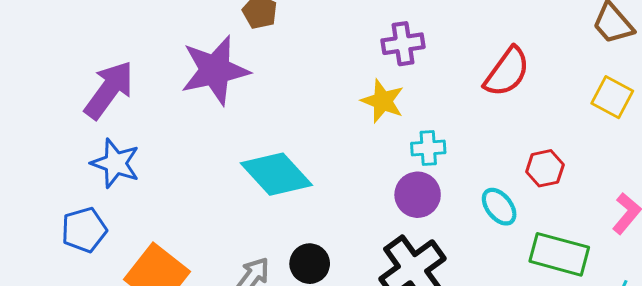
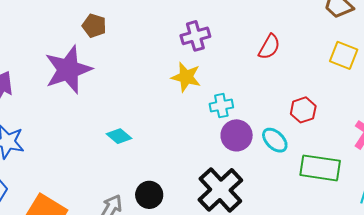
red semicircle: (507, 72) -> (269, 47), size x0.7
cyan diamond: (276, 174) -> (119, 136), size x0.5
purple circle: (418, 195) -> (237, 135), moved

